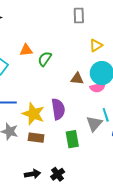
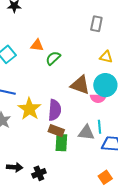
yellow triangle: (96, 45) -> (106, 57), turned 32
brown triangle: (77, 79) -> (80, 85), size x1.5
gray triangle: (94, 124) -> (86, 133), turned 42
brown rectangle: (36, 138) -> (56, 131), moved

